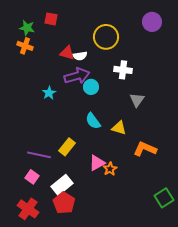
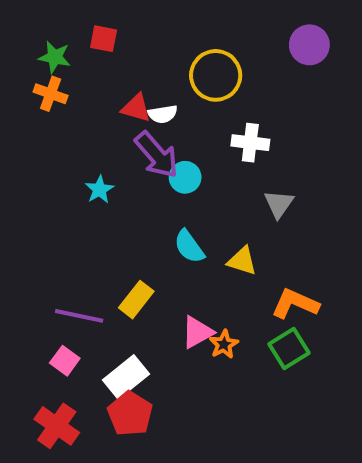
purple arrow: (77, 76) -> (157, 155), turned 65
green square: (164, 198) -> (289, 348), moved

